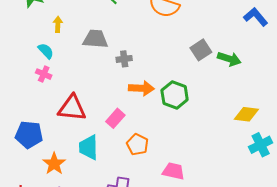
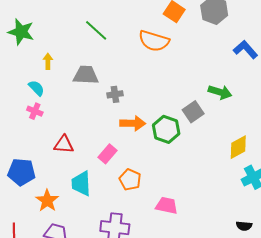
gray square: (201, 50) -> (193, 112), moved
red triangle: (72, 108) -> (64, 144), size x0.7
yellow diamond: (246, 114) -> (238, 147), turned -35

